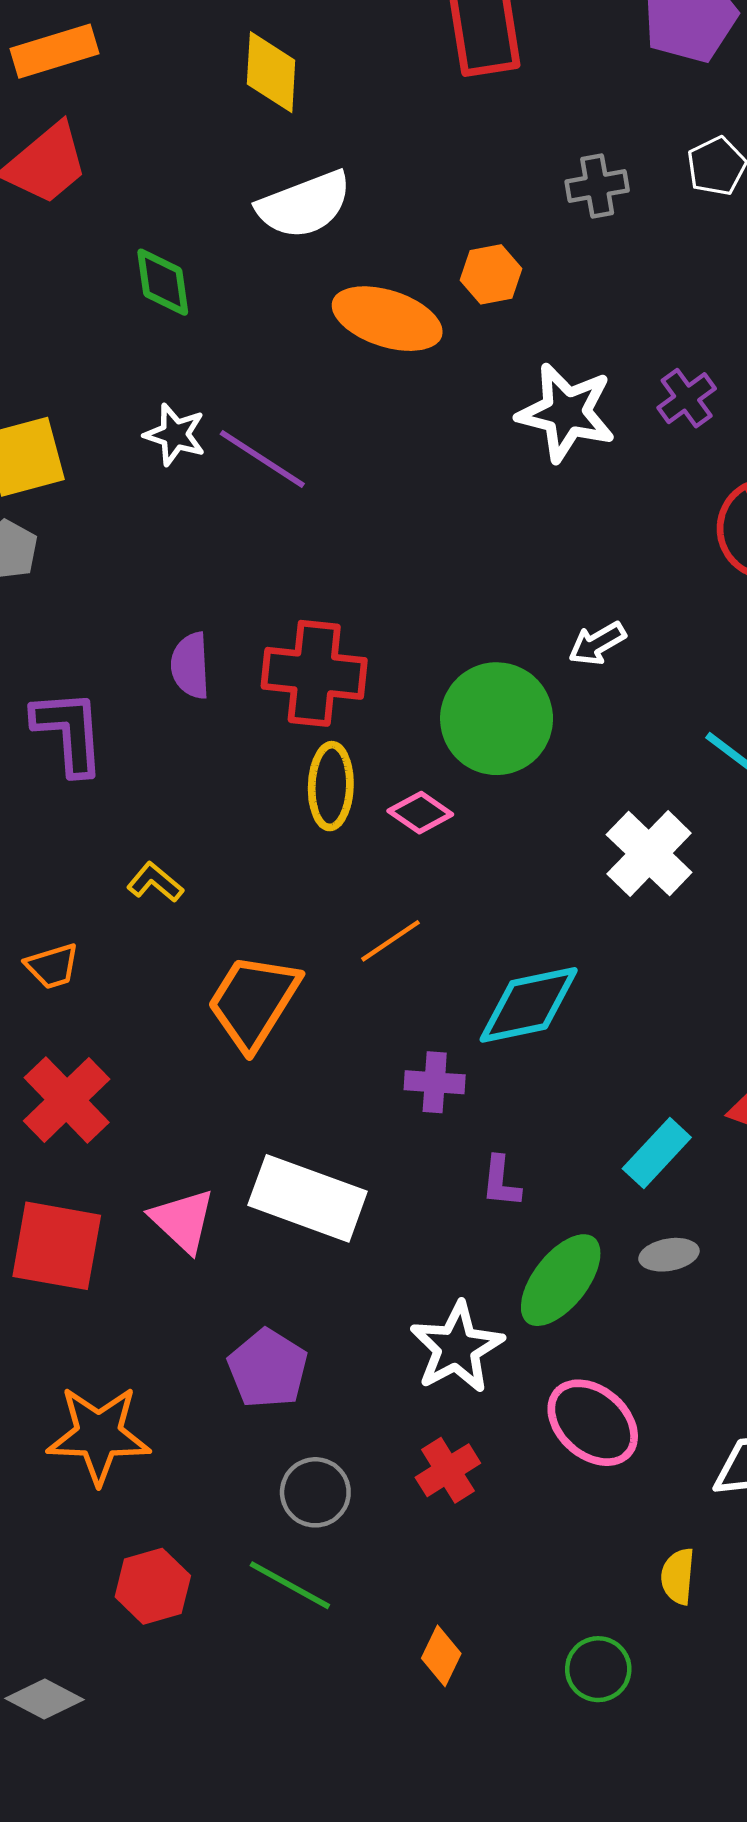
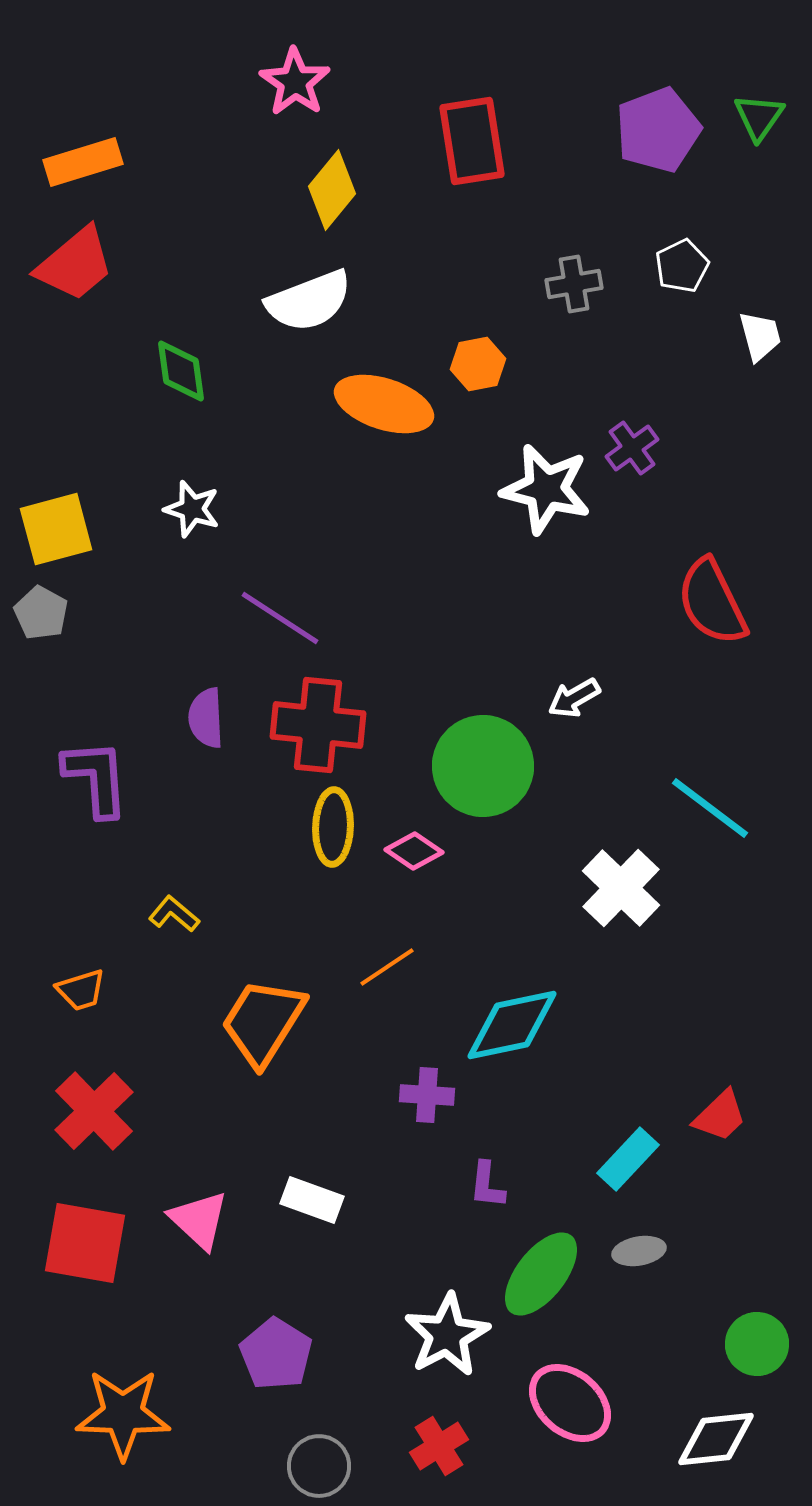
yellow diamond: (271, 72) -> (332, 190), moved, turned 36
purple cross: (687, 398) -> (632, 448), moved
purple line: (262, 459) -> (280, 618), moved
white rectangle: (308, 1198) -> (312, 1200), size x0.6

